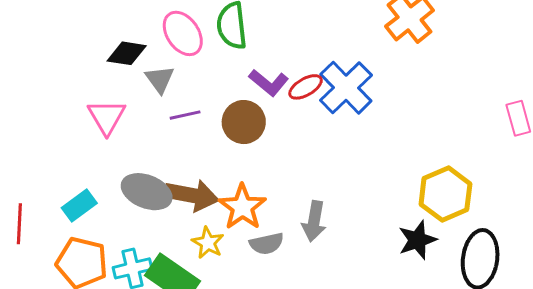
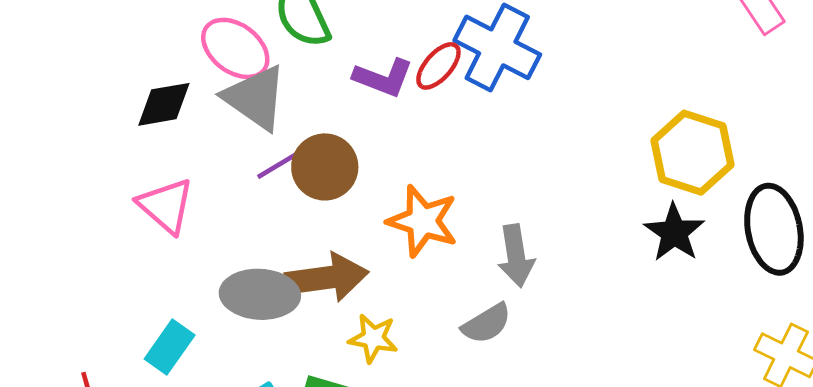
gray triangle: (160, 79) -> (255, 98), moved, size x1.5
brown circle: (244, 122) -> (325, 167), moved
orange star: (242, 207) -> (423, 221), moved
gray semicircle: (267, 244) -> (487, 324), moved

